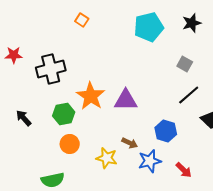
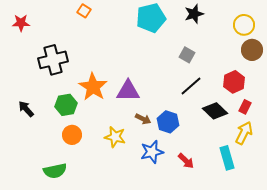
red star: (14, 55) -> (21, 23), moved
brown arrow: (130, 143) -> (143, 119), moved
yellow star: (107, 158) -> (115, 137), moved

